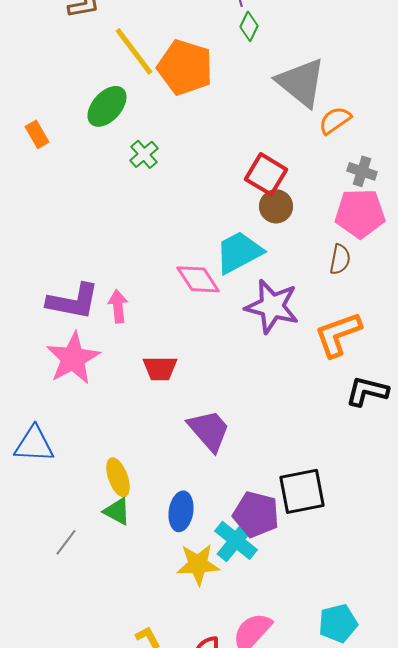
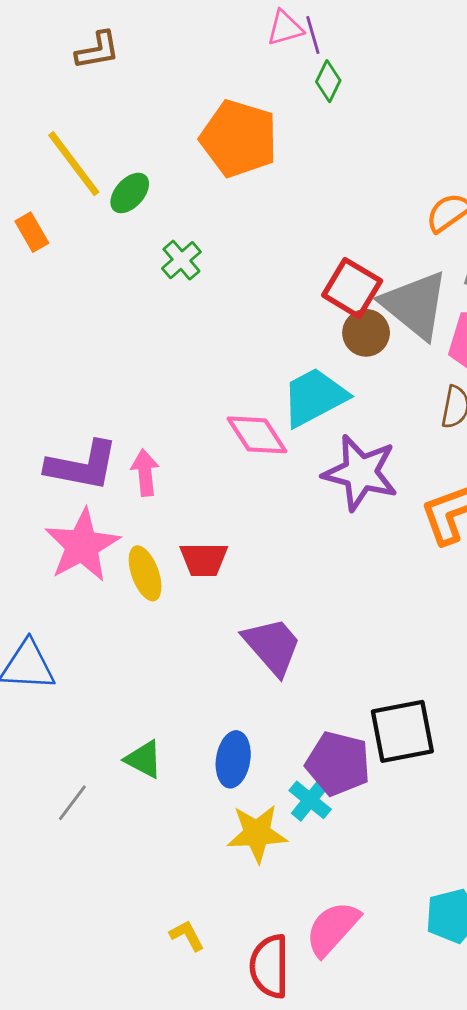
yellow line: (134, 51) -> (74, 164), moved
gray triangle: (301, 82) -> (415, 305), moved
green ellipse: (107, 106) -> (130, 193), size x0.7
yellow ellipse: (118, 477) -> (145, 573), moved
cyan cross: (236, 540) -> (310, 800), size x0.7

